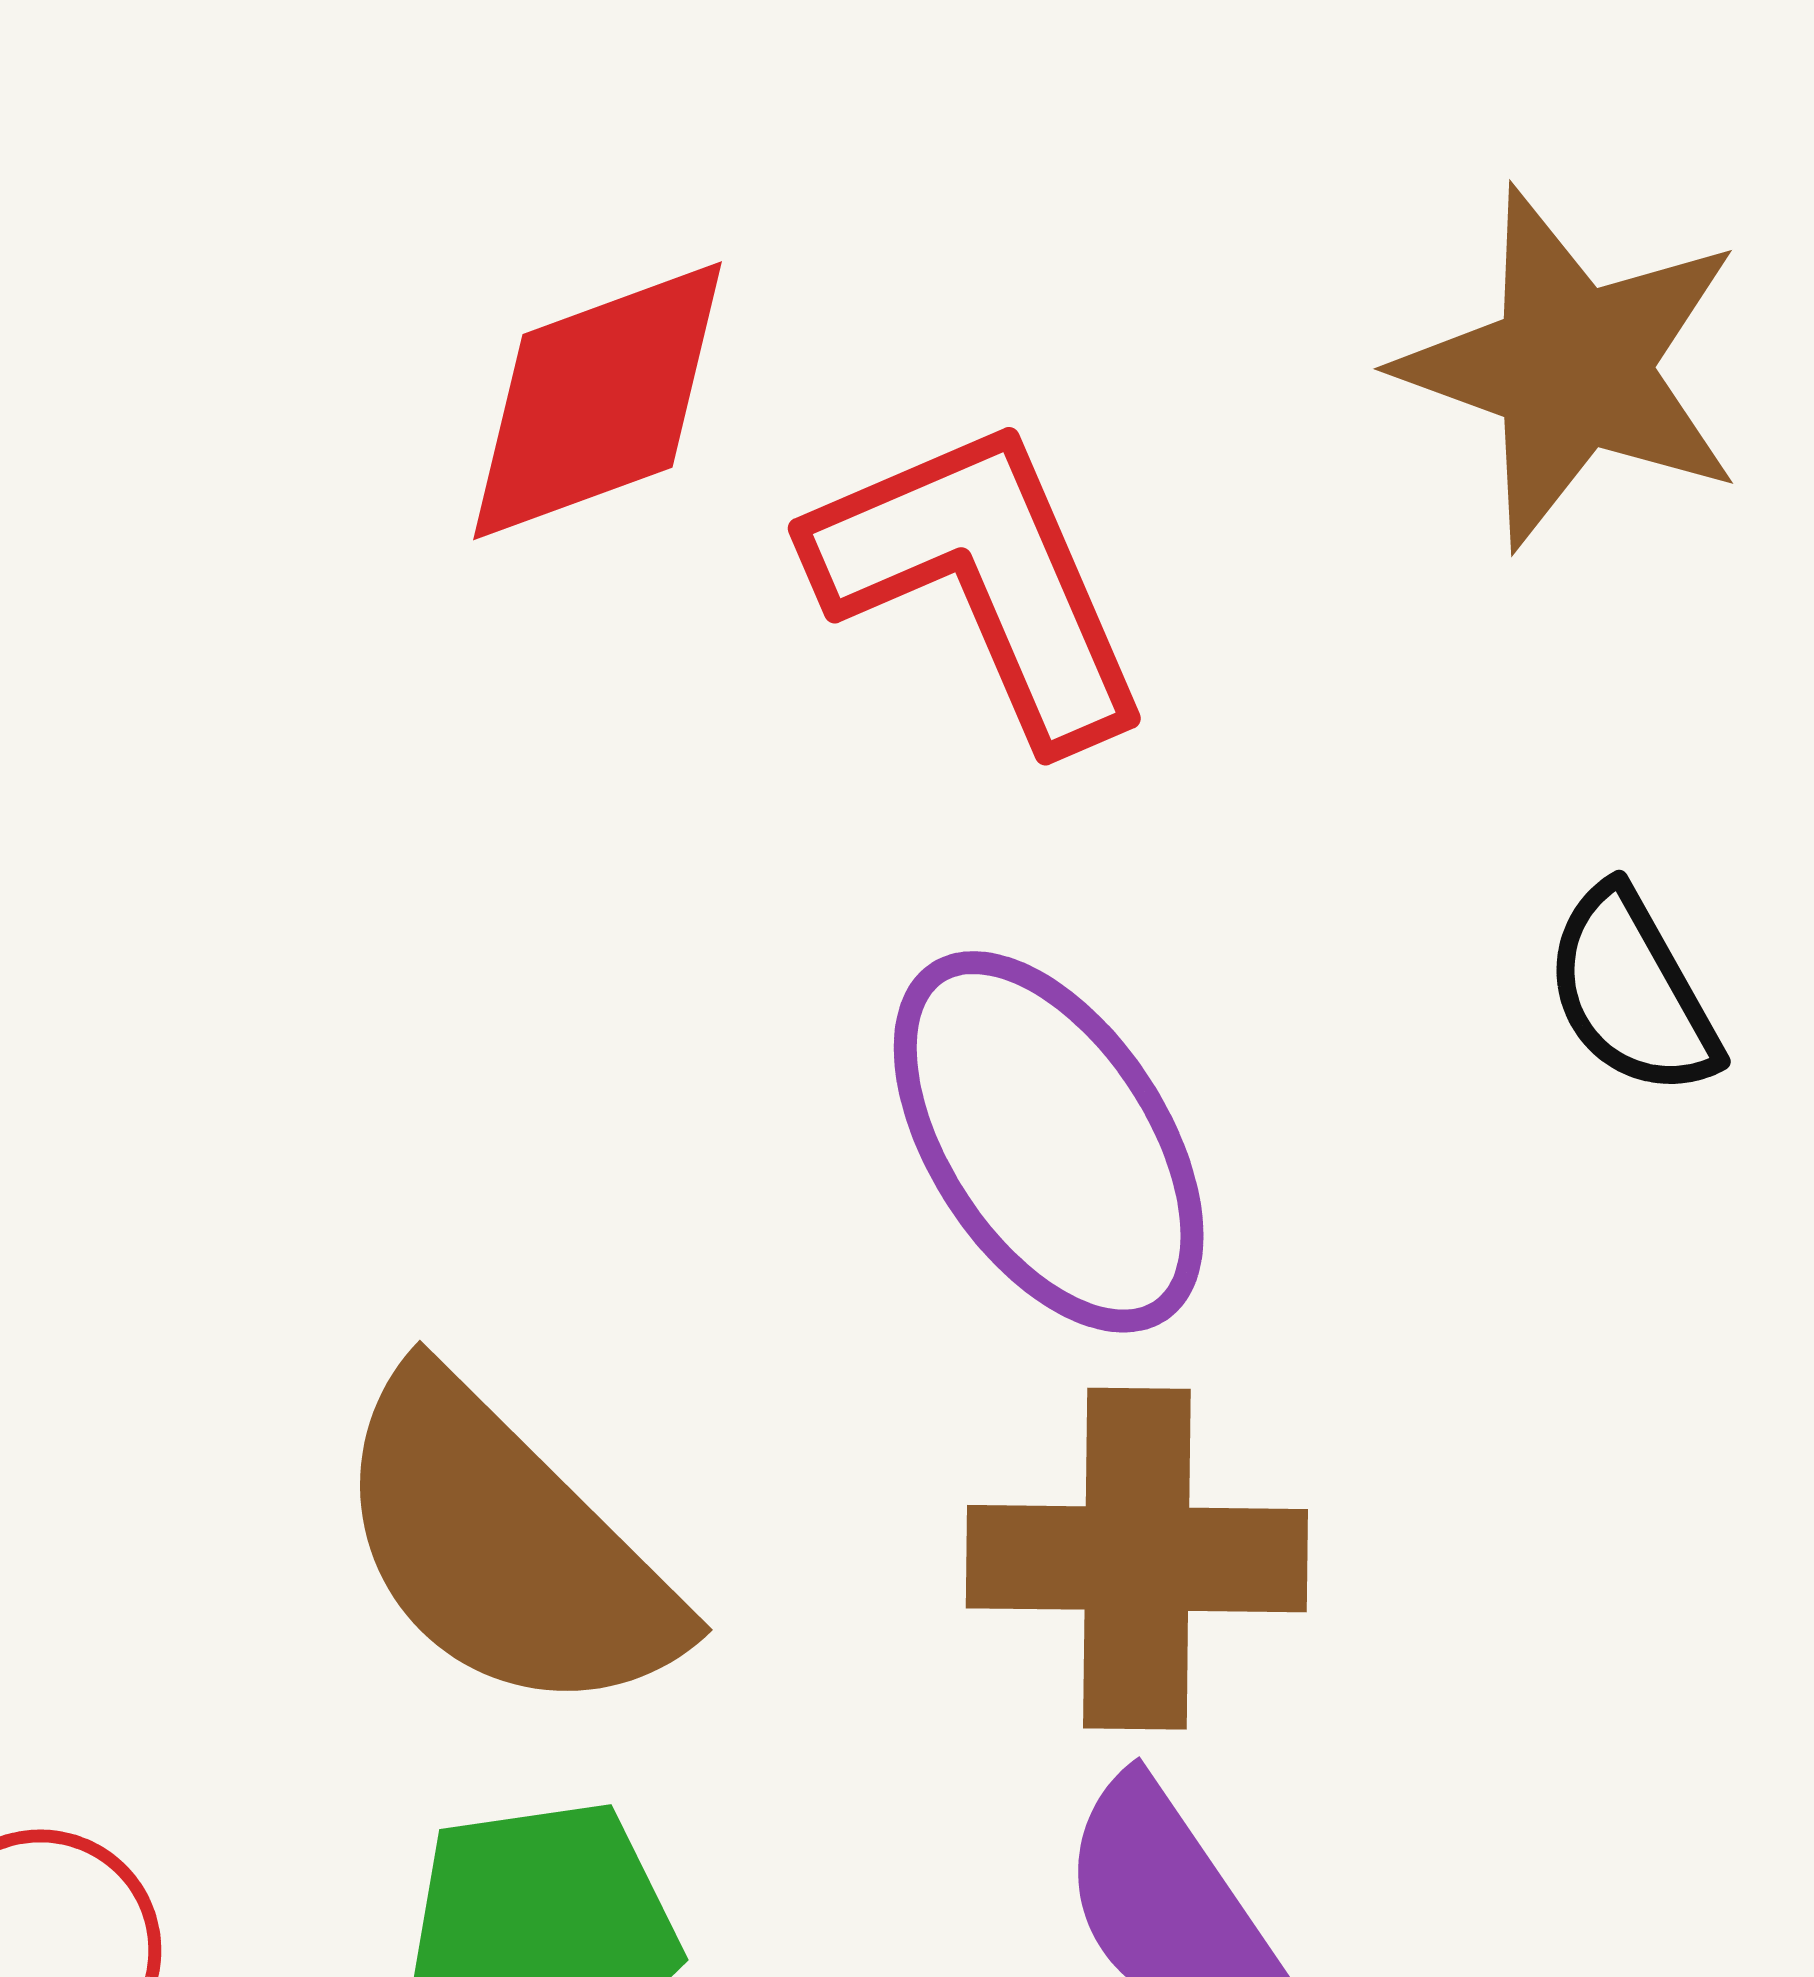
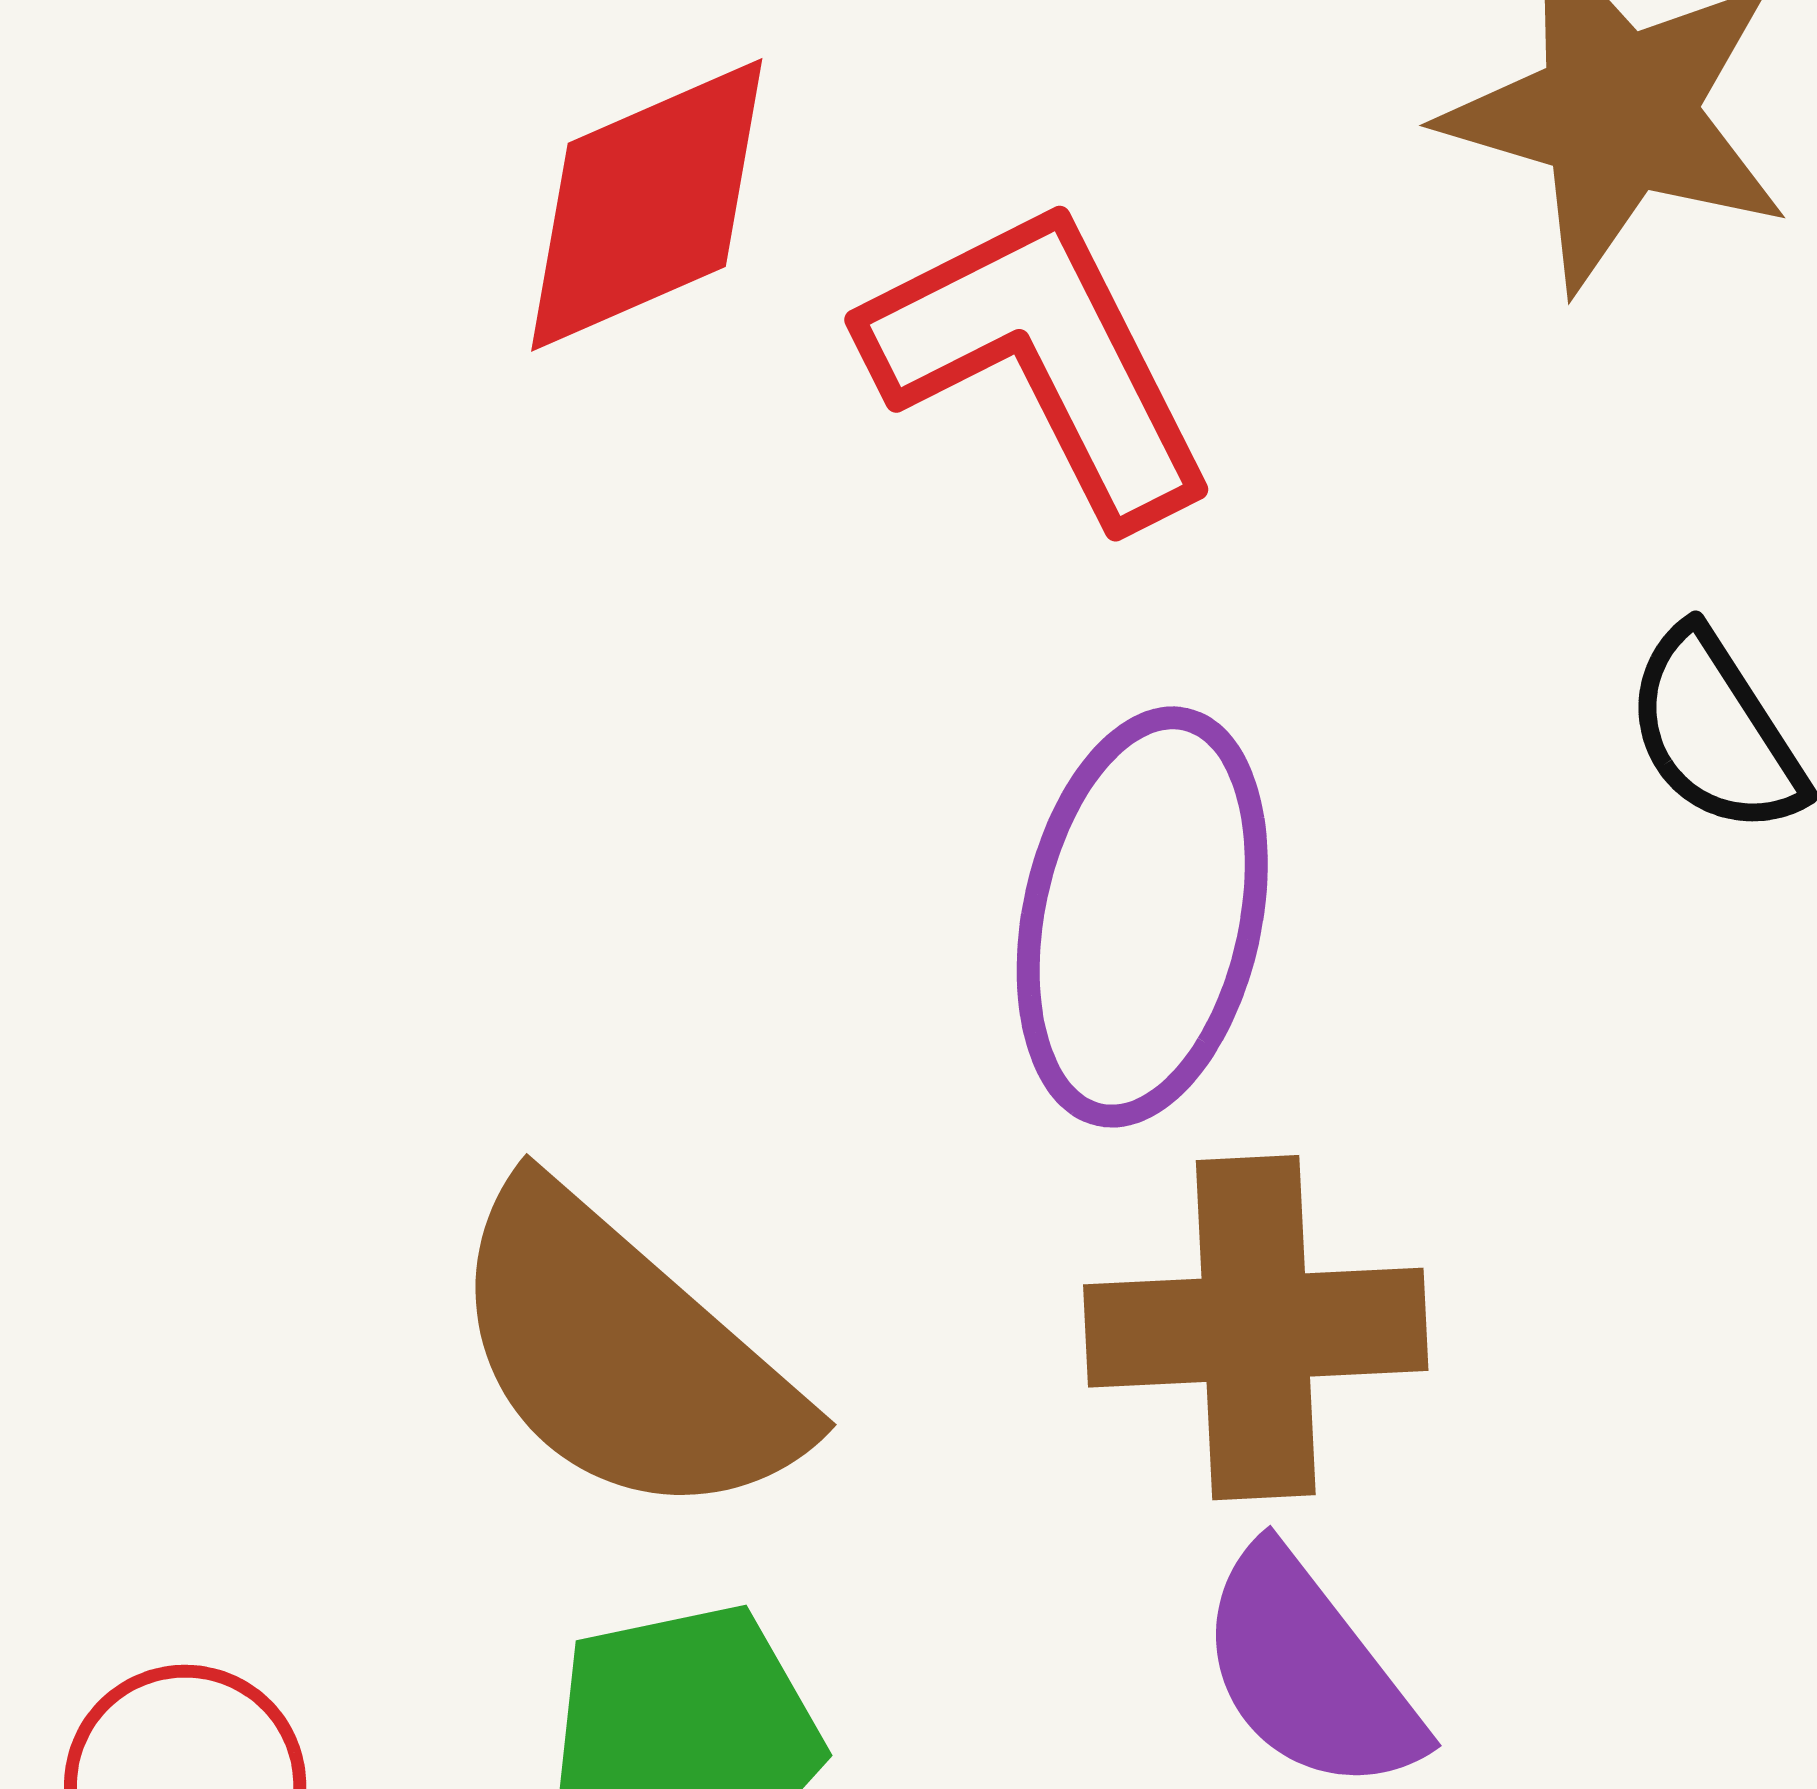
purple ellipse: (1049, 1142) -> (1142, 917), turned 49

